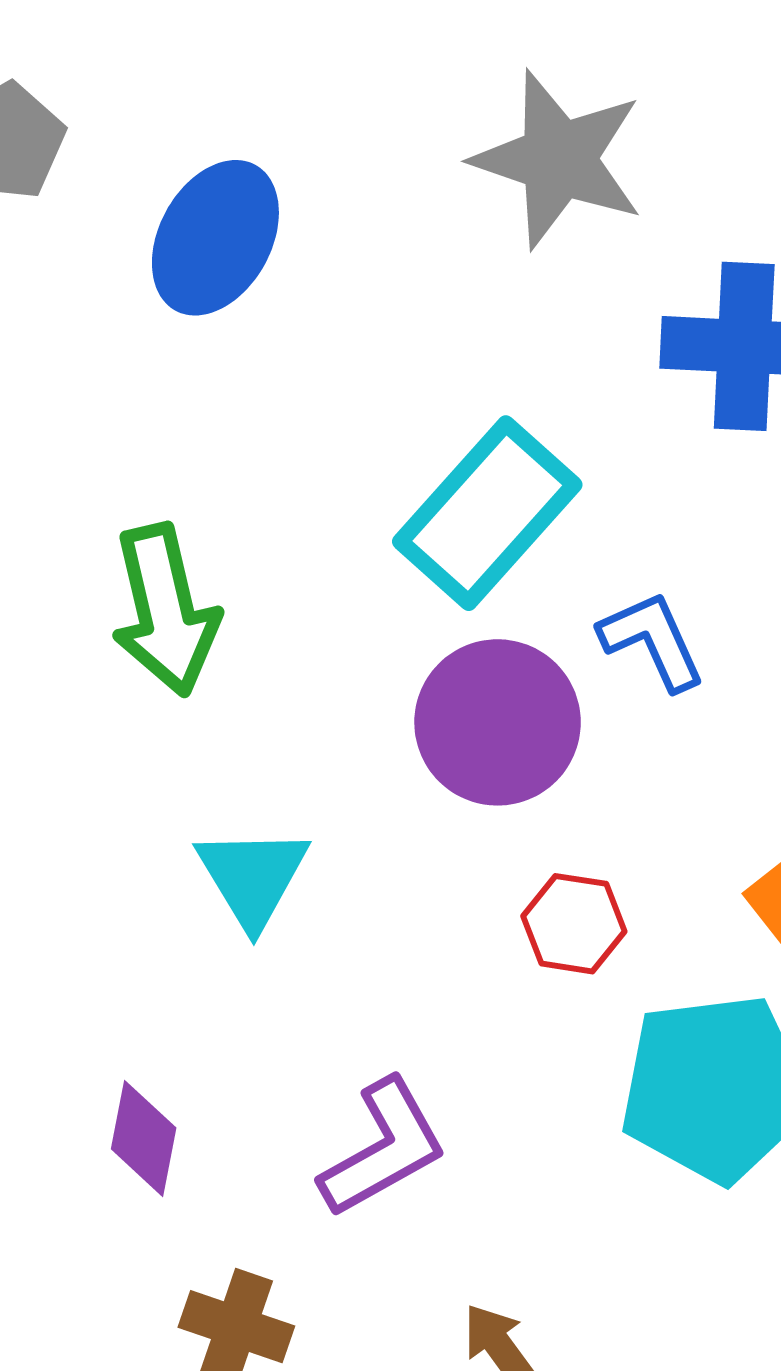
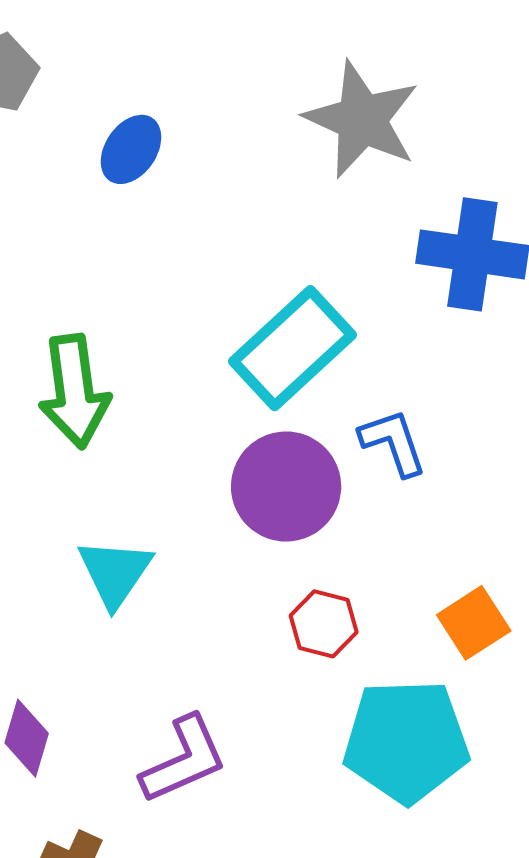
blue ellipse: (215, 238) -> (131, 149), size x0.7

